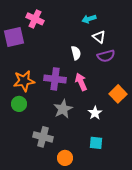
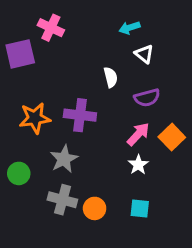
purple semicircle: (106, 56) -> (147, 98), moved
pink arrow: (81, 82) -> (138, 134), moved, turned 66
green circle: (19, 104) -> (19, 173), moved
gray star: (63, 109) -> (64, 159), moved
orange circle: (65, 158) -> (95, 208), moved

